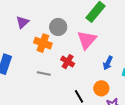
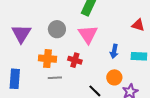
purple triangle: (22, 22) -> (21, 34), size x1.5
orange cross: (43, 43) -> (47, 59), moved

